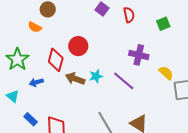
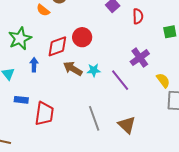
purple cross: (139, 55) -> (140, 58), turned 30
red diamond: (56, 60) -> (57, 46), turned 45
blue arrow: (36, 82) -> (34, 65), turned 96
blue rectangle: (31, 119) -> (21, 100), turned -48

